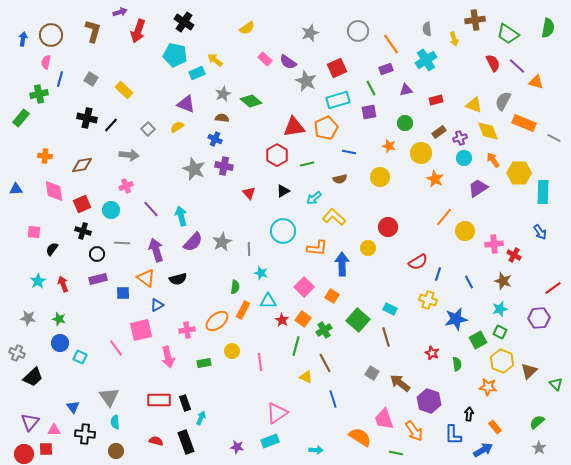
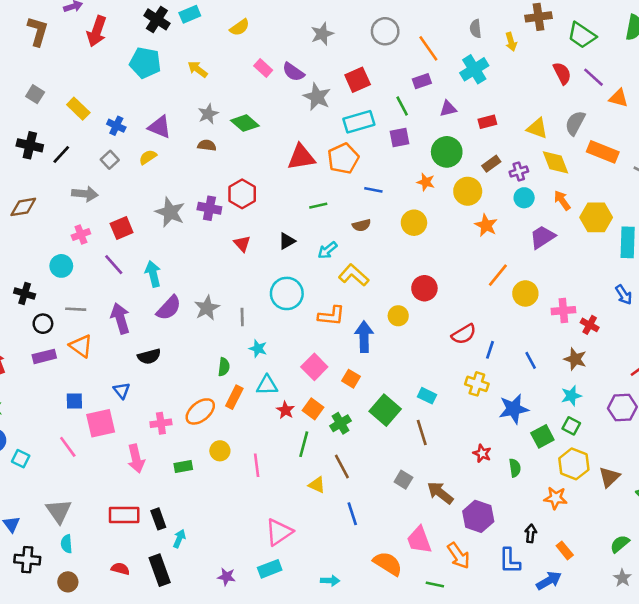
cyan rectangle: (197, 73) -> (190, 14), moved
green circle: (405, 123) -> (447, 152), size x1.5
blue cross: (215, 139) -> (116, 126), moved
red hexagon: (277, 155) -> (242, 194), moved
red square: (82, 204) -> (122, 228), moved
orange triangle: (146, 278) -> (81, 346), moved
blue square: (123, 293) -> (74, 401), moved
blue triangle: (157, 305) -> (122, 390), turned -40

